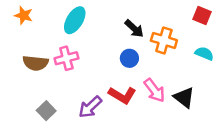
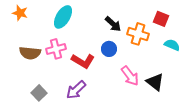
red square: (202, 15) -> (161, 19), moved
red L-shape: (122, 95) -> (83, 61), moved

